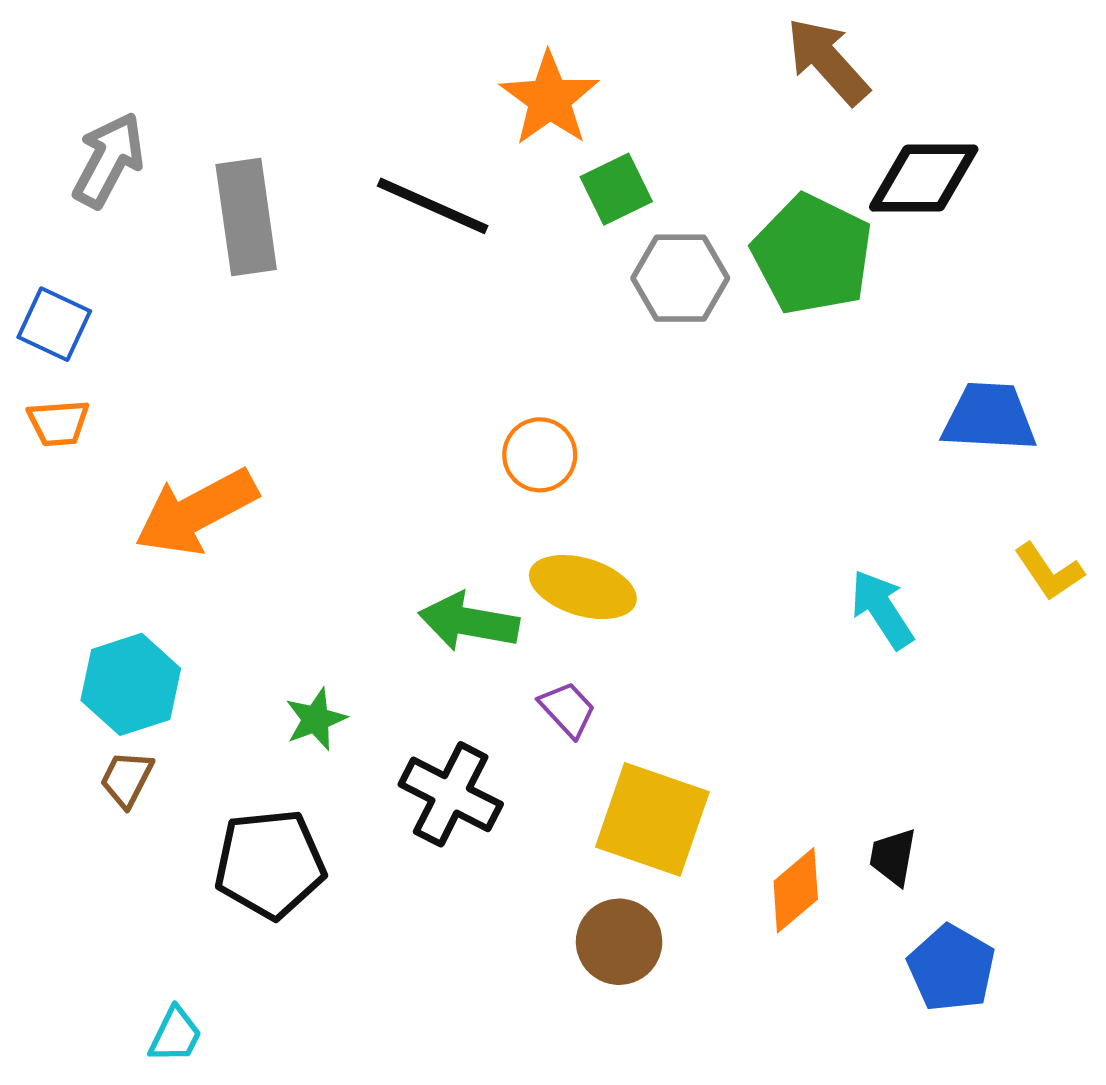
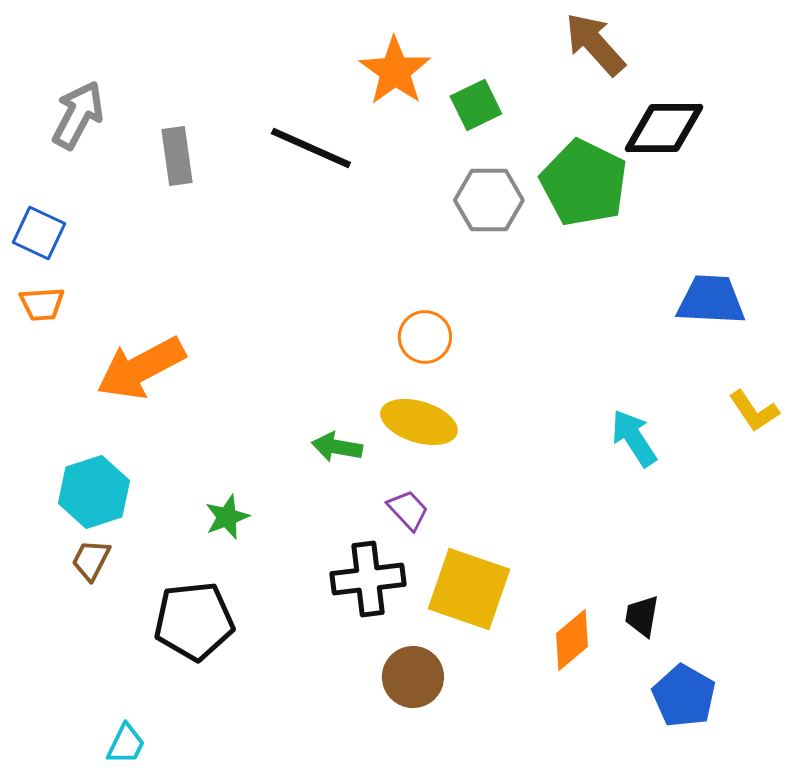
green square: (616, 189) -> (476, 105), moved
gray rectangle: (246, 217) -> (177, 156), size x0.7
orange circle: (540, 455) -> (425, 337), moved
green arrow: (469, 622) -> (337, 447), size x0.7
black cross: (451, 794) -> (368, 579), moved, turned -34
brown circle: (619, 942) -> (413, 677), moved

